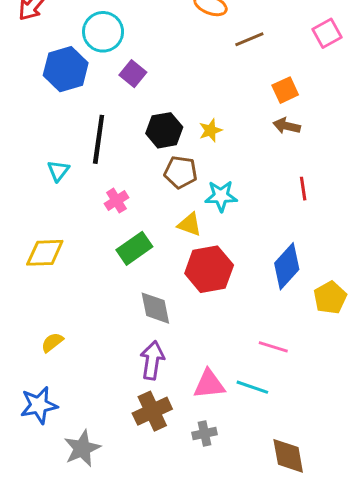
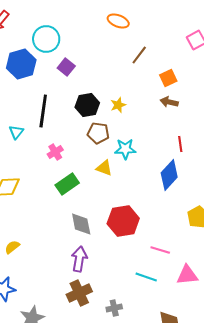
brown line: (249, 39) -> (139, 55), moved, turned -30
blue diamond: (287, 266) -> (169, 175), moved
red hexagon: (209, 269) -> (123, 221), moved
pink triangle: (209, 384) -> (187, 275), moved

